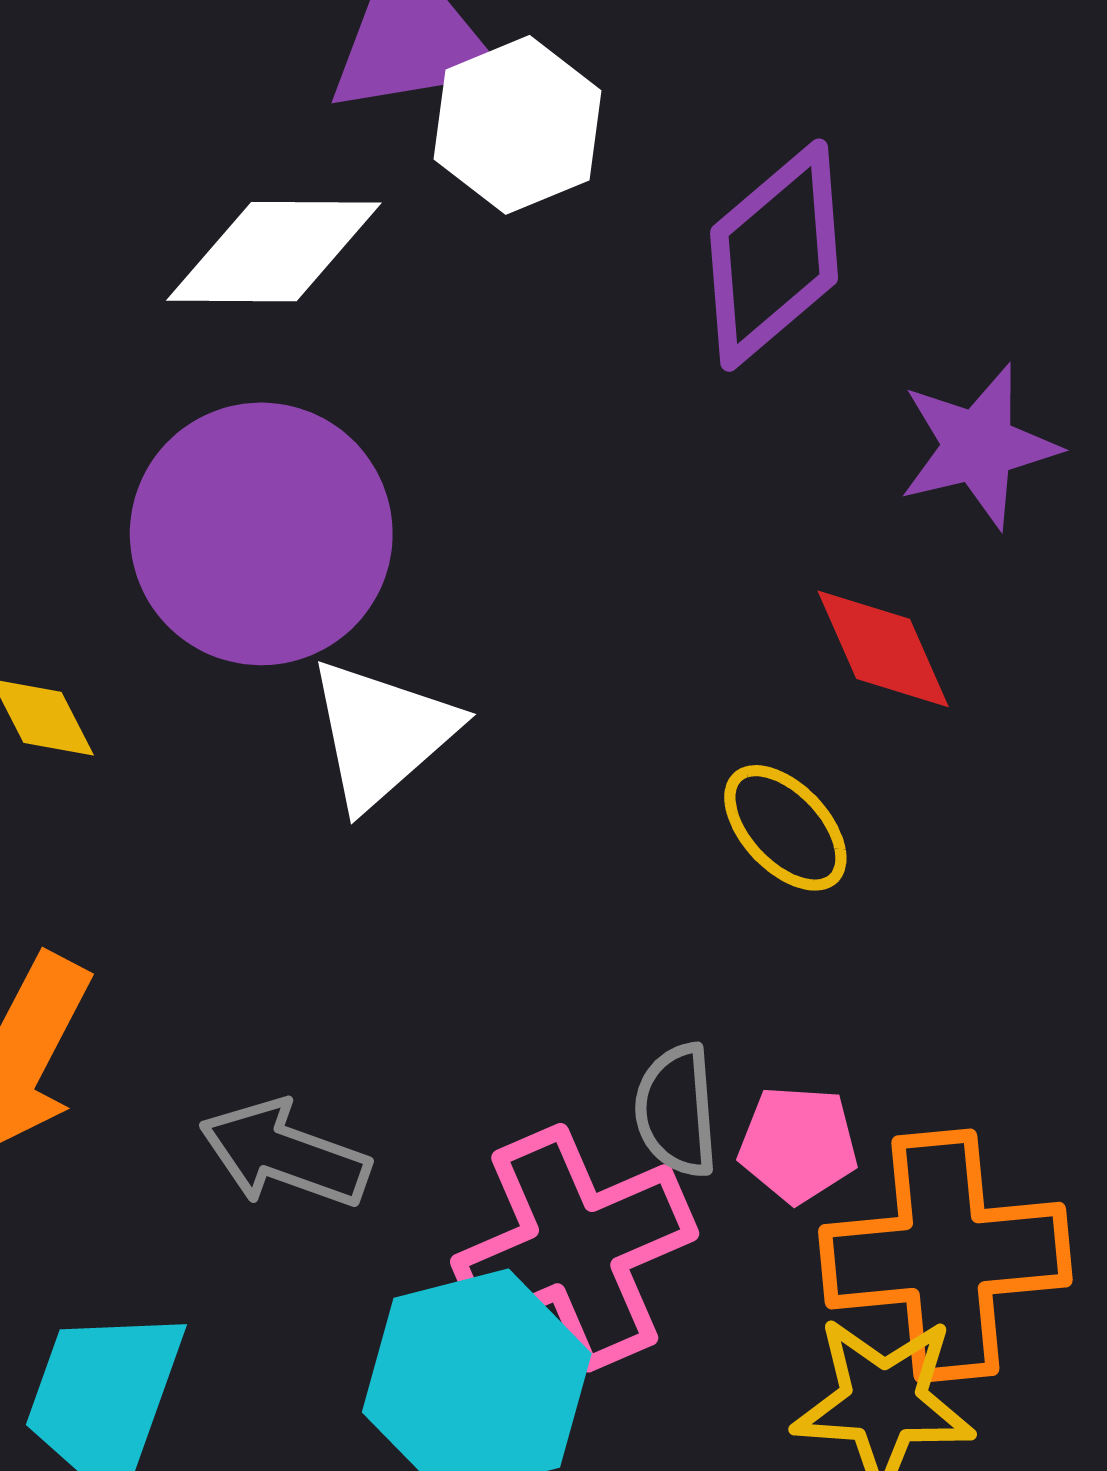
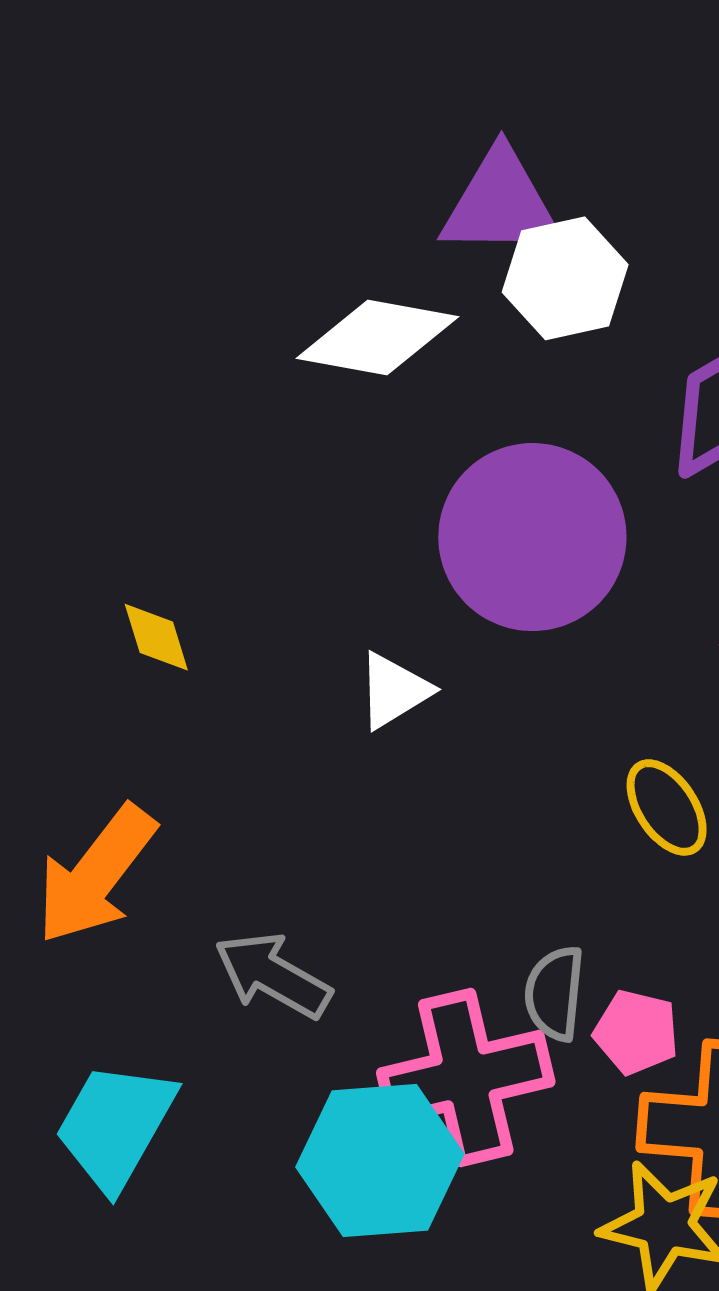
purple circle: (261, 534) -> (532, 537), moved
white triangle: (382, 733) -> (394, 691), size x0.7

